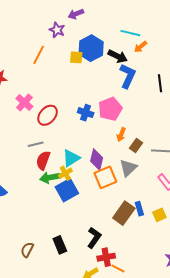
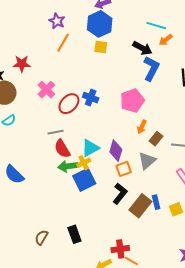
purple star: (57, 30) -> (57, 21), moved
blue hexagon: (91, 48) -> (100, 24), moved
blue cross: (86, 113) -> (91, 98), moved
red semicircle: (43, 160) -> (62, 149), turned -54
orange square: (105, 177) -> (124, 169), size x0.7
black L-shape: (94, 238) -> (120, 194), moved

